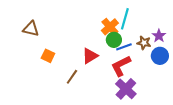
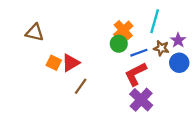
cyan line: (125, 19) -> (155, 21), moved
green circle: (114, 40) -> (119, 44), moved
red triangle: (90, 56) -> (71, 63), moved

